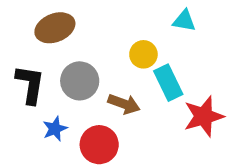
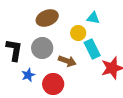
cyan triangle: (184, 21) -> (93, 18), moved
brown ellipse: (55, 28) -> (47, 18), moved

